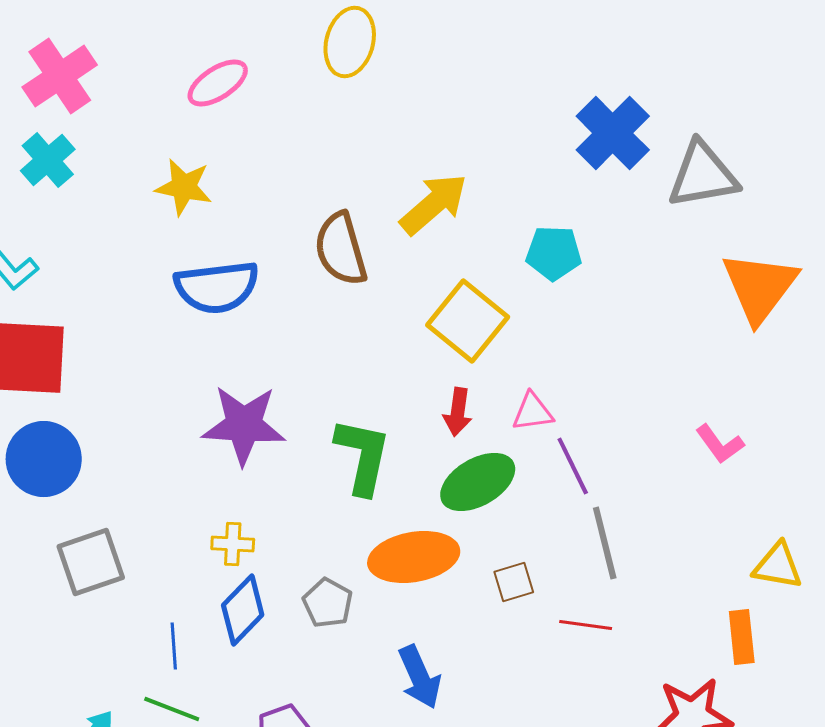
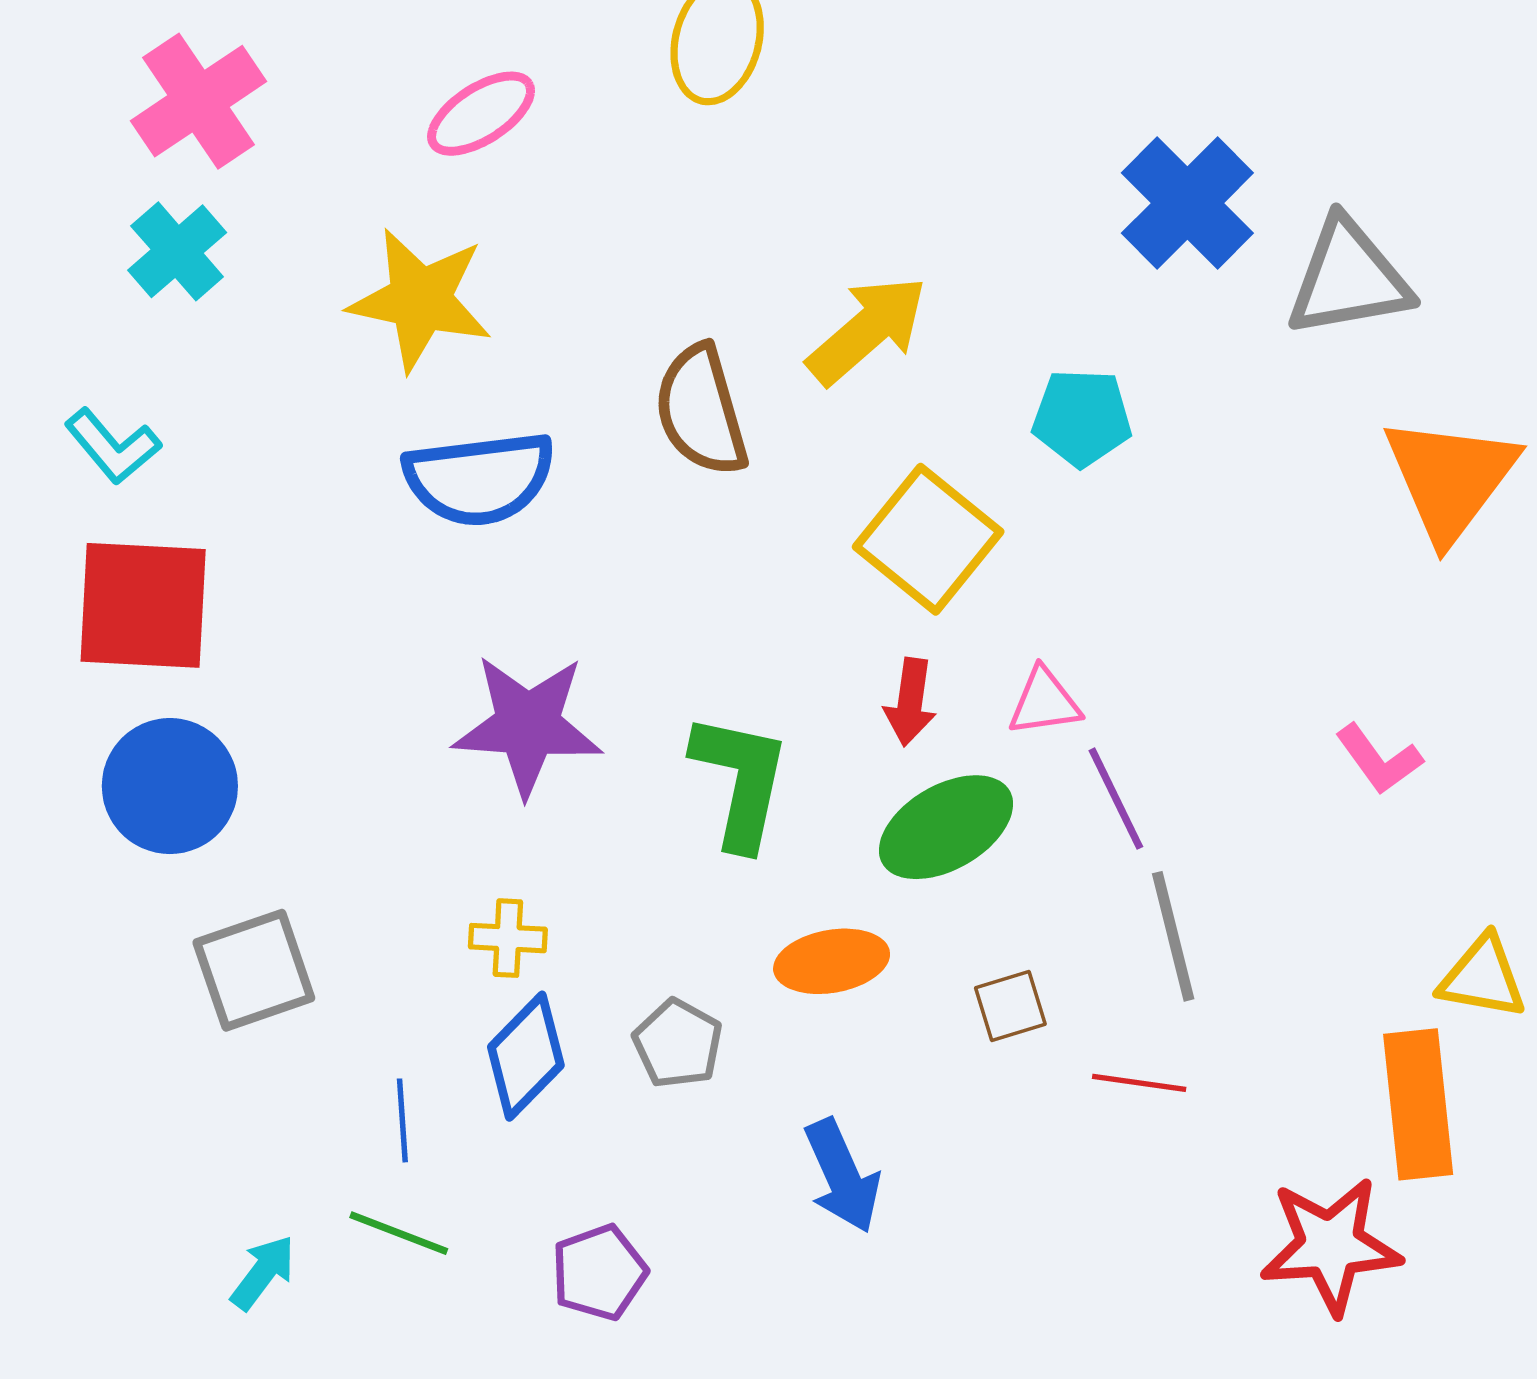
yellow star: (184, 187) -> (420, 300), size x1.4
orange ellipse: (414, 557) -> (832, 961), size x0.7
orange rectangle: (742, 637) -> (1418, 1104), size x1.5

